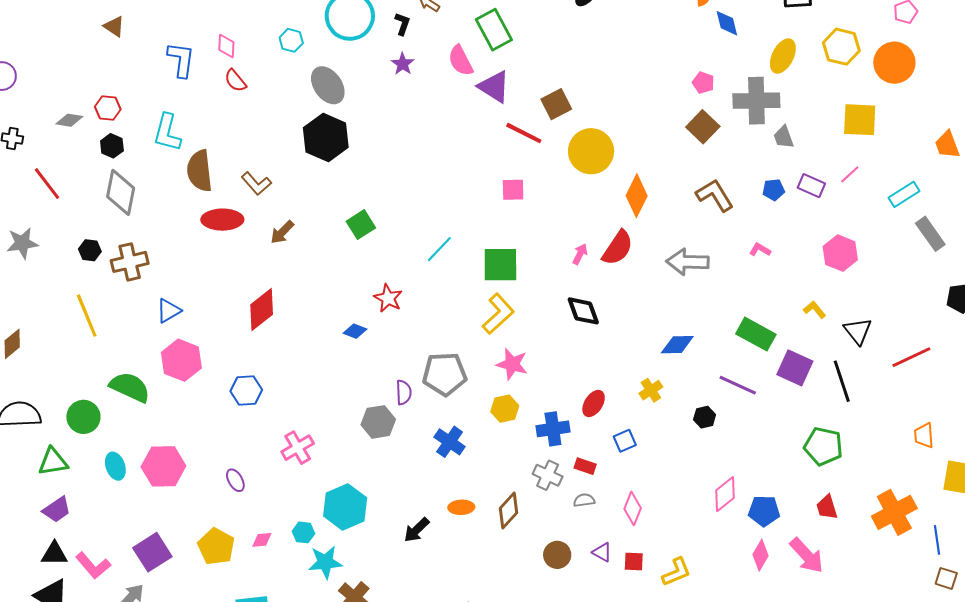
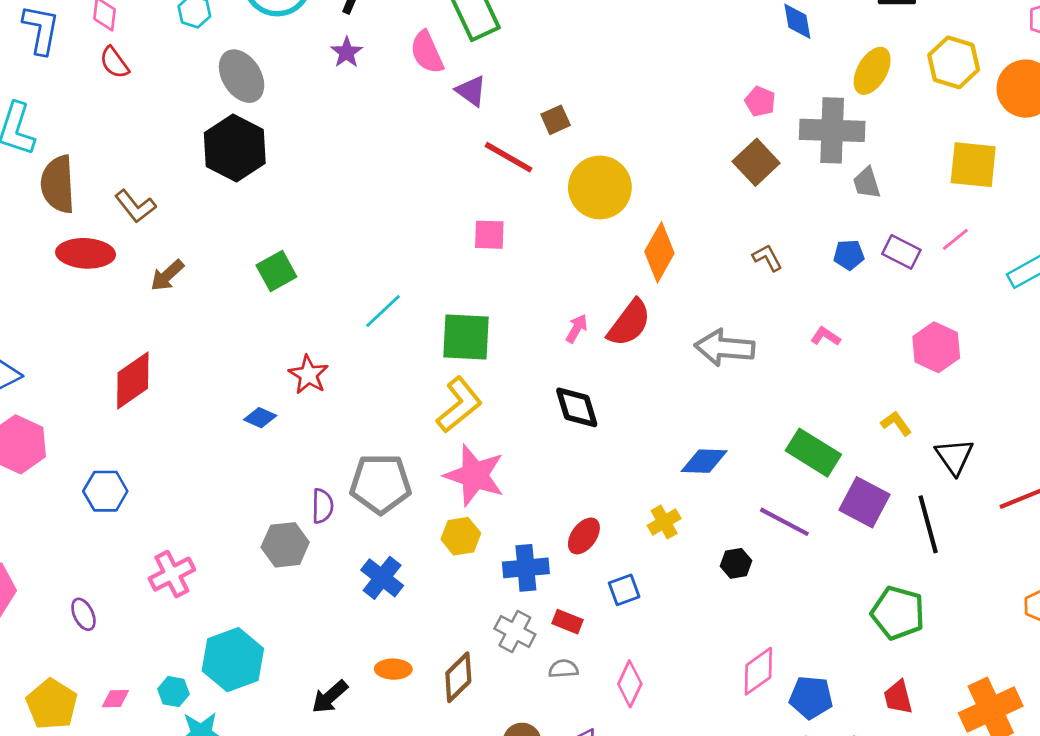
purple triangle: (494, 87) -> (471, 91), size x0.7
brown square: (556, 104) -> (556, 120), size x0.7
brown L-shape: (715, 195) -> (767, 258), size x0.6
pink star: (512, 364) -> (475, 475), size x1.4

